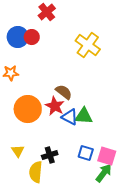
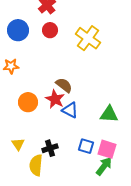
red circle: (32, 37) -> (50, 30), moved
orange circle: (28, 109) -> (28, 102), size x0.7
green triangle: (84, 116) -> (109, 114), moved

